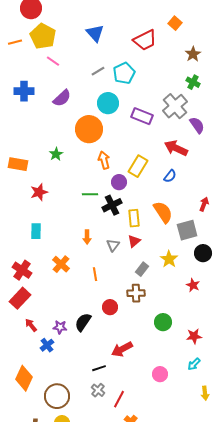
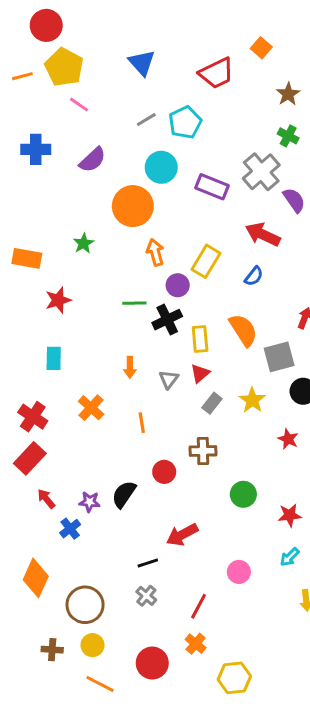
gray rectangle: (142, 269) -> (212, 403), moved
red line: (119, 399) -> (199, 606), moved

